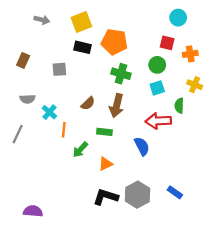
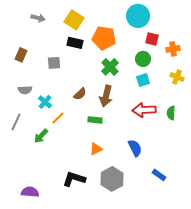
cyan circle: (178, 18) -> (138, 16), moved, size x1.5
yellow square: (81, 22) -> (74, 20), turned -36
green cross: (121, 74) -> (110, 67), turned 30
green semicircle: (179, 106) -> (171, 113), moved
orange line: (64, 130) -> (58, 118), turned 40
blue semicircle: (142, 146) -> (135, 148), moved
green arrow: (80, 150) -> (41, 136), moved
gray hexagon: (137, 195) -> (112, 179), moved
black L-shape: (106, 197) -> (74, 179), moved

